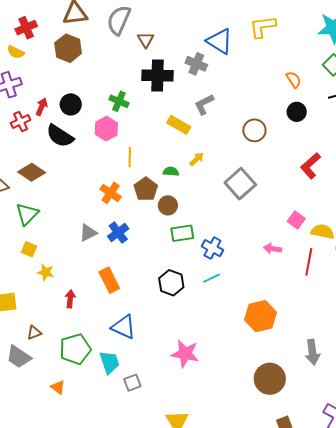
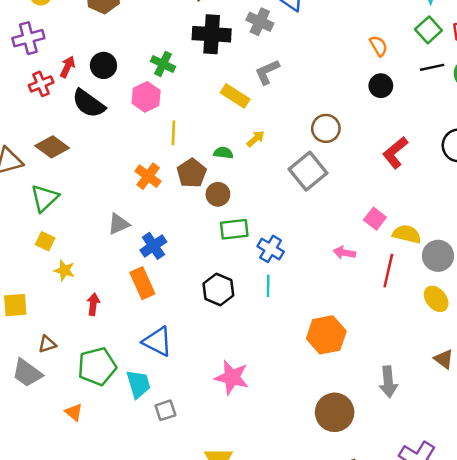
brown circle: (254, 130) -> (326, 128), moved
blue cross: (118, 232) -> (153, 246), moved
cyan line: (212, 278) -> (268, 286), turned -66

